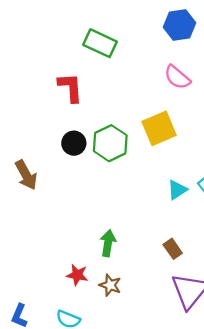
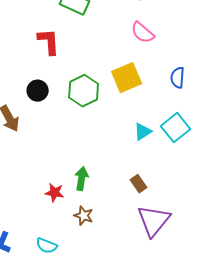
black circle: (74, 143) -> (38, 91), moved
red star: (77, 275) -> (55, 193), moved

